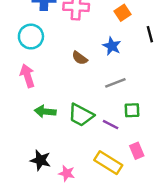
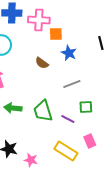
orange square: (123, 13) -> (56, 34), moved, turned 32
green trapezoid: (81, 115) -> (43, 111), turned 45

